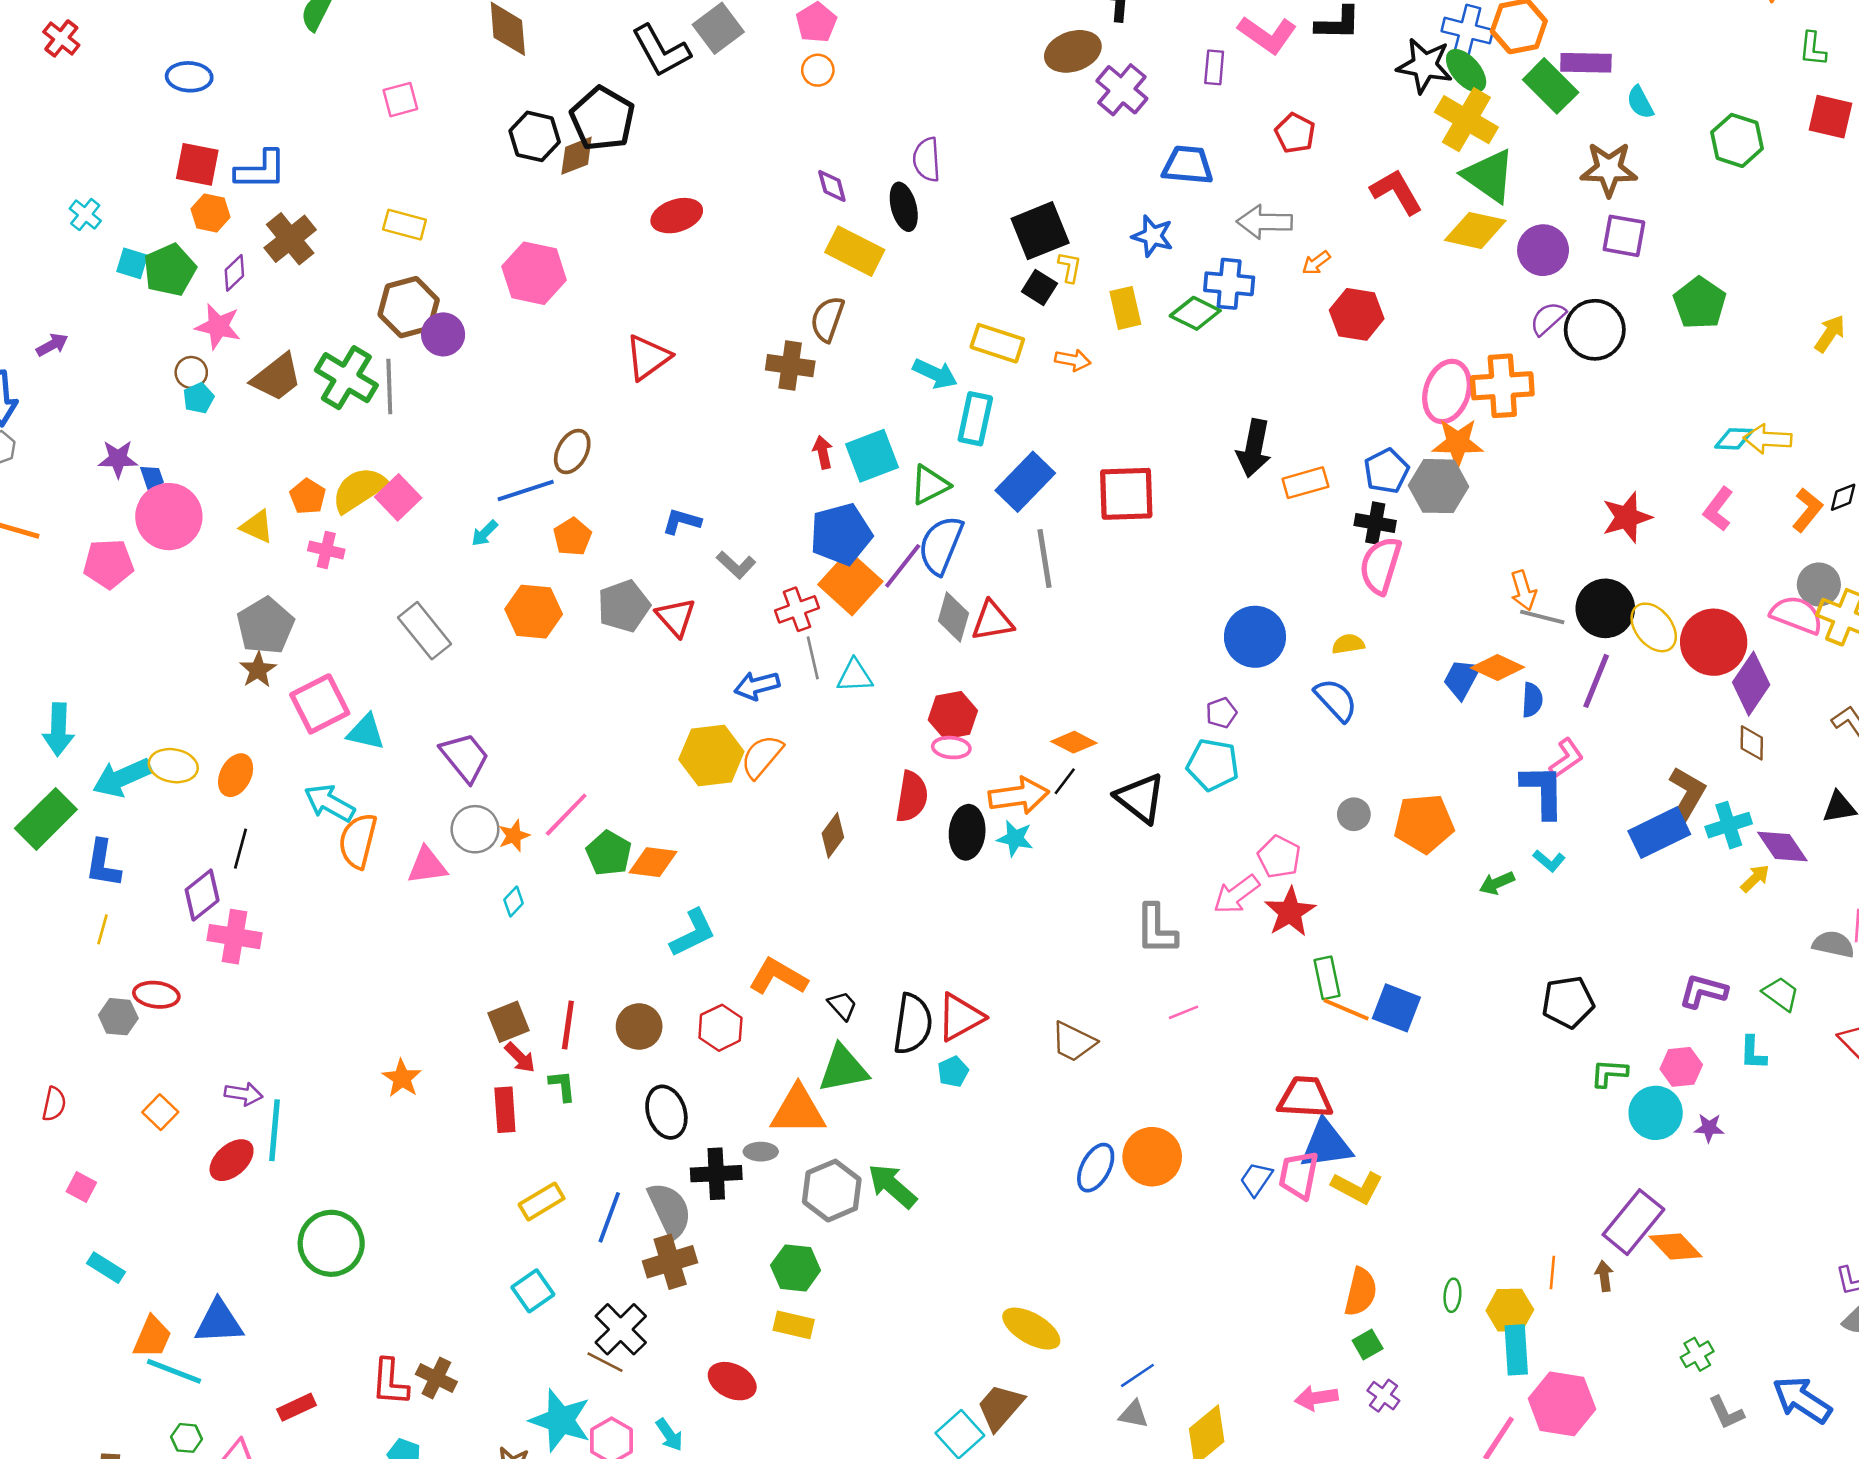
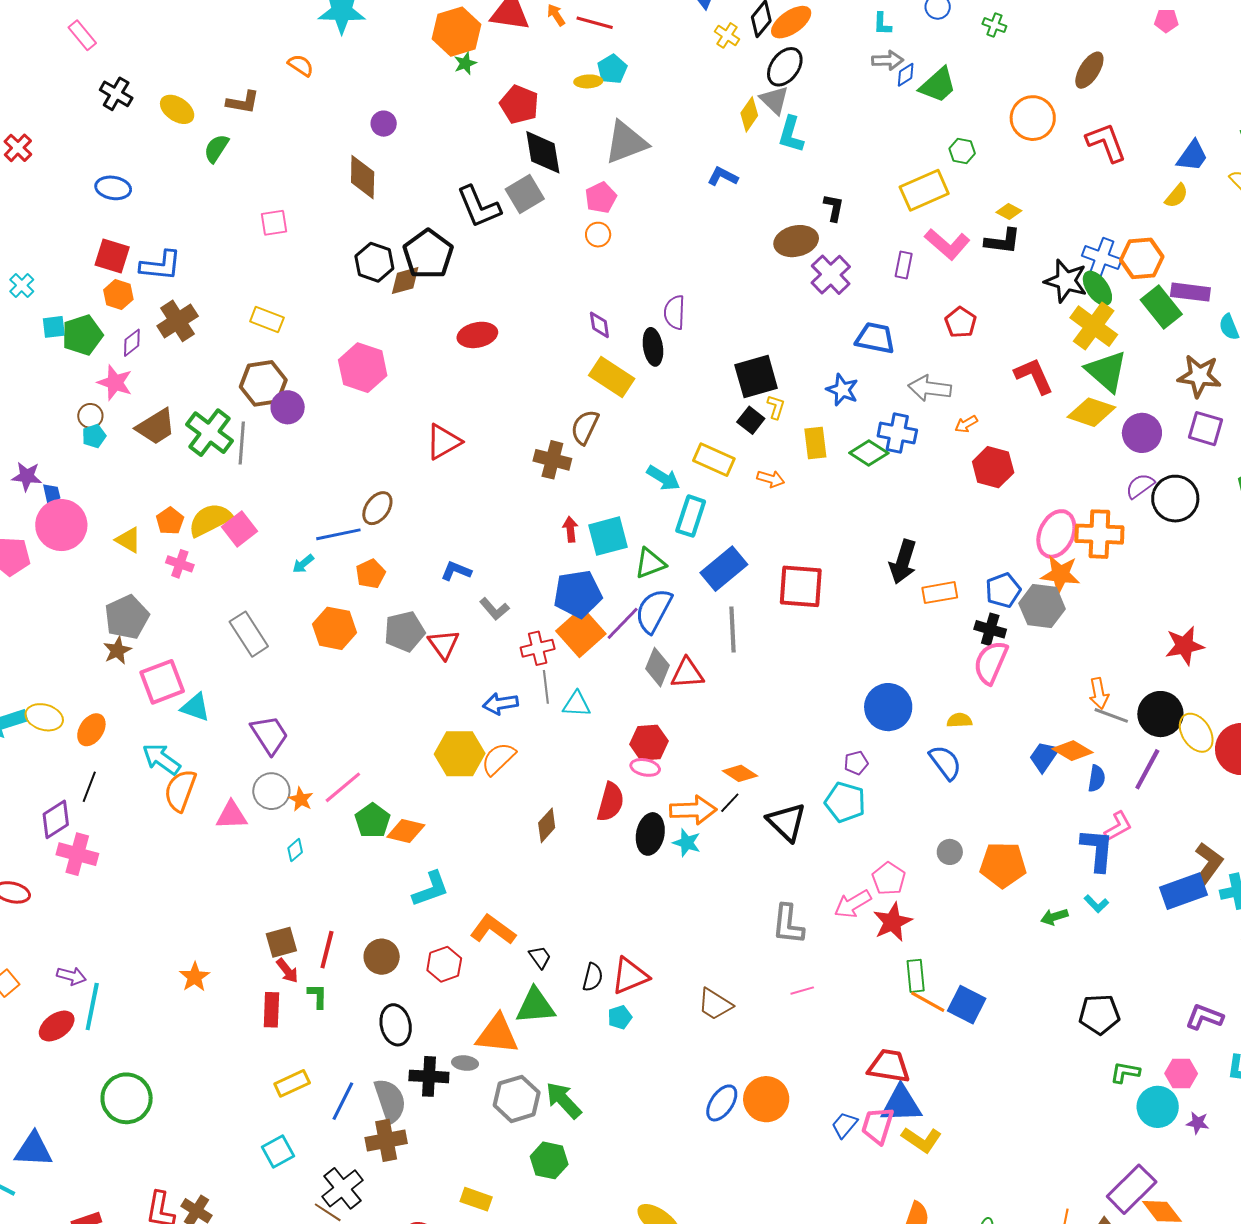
cyan square: (132, 263) -> (54, 327), turned -30
orange star: (514, 836) -> (301, 799), turned -30
black semicircle: (913, 1024) -> (593, 977), size x0.6
green hexagon: (796, 1268) -> (549, 1160), moved

